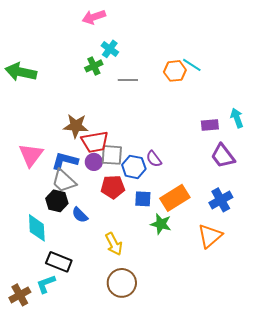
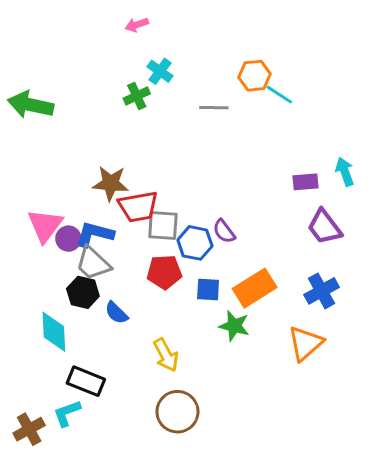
pink arrow: (94, 17) -> (137, 25), size x0.7
orange hexagon: (175, 71) -> (255, 76), moved
gray line: (128, 80) -> (214, 108), moved
purple circle: (94, 162) -> (68, 239), moved

